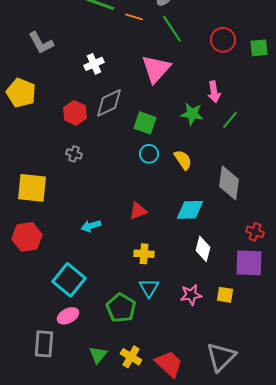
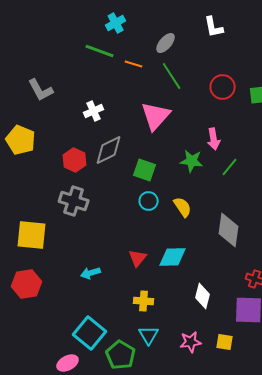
gray cross: (74, 154) -> (74, 201), size x1.8
cyan diamond: (190, 210) -> (173, 257), moved
red triangle: (138, 211) -> (138, 258), turned -30
cyan square: (69, 280) -> (90, 333), moved

